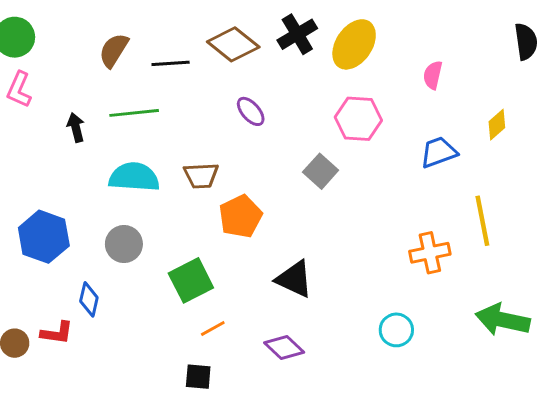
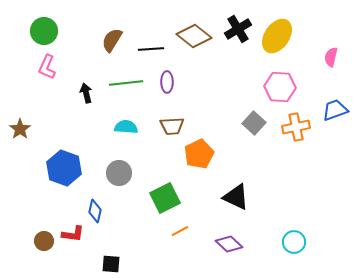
purple ellipse: (251, 111) -> (167, 82), moved, turned 40
cyan semicircle: (134, 177) -> (126, 127), size x0.7
orange cross: (430, 253) -> (296, 127), moved
cyan circle: (396, 330) -> (294, 242), moved
black square: (198, 377) -> (111, 264), moved

